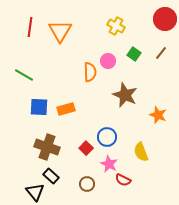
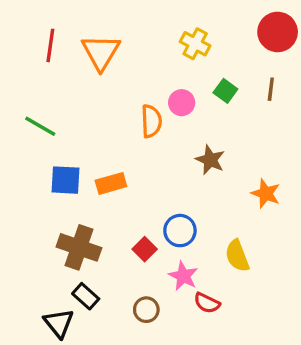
brown line: (161, 53) -> (271, 89), turned -32
brown star: (125, 95) -> (210, 160), size x0.7

